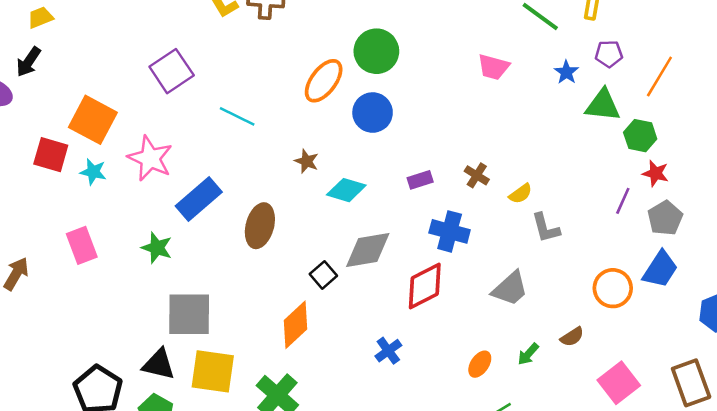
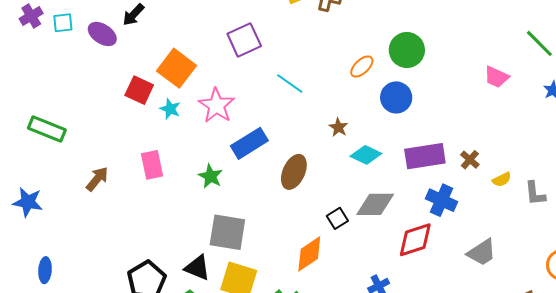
orange ellipse: (324, 81) -> (362, 67), size x0.7
purple rectangle: (420, 180) -> (425, 156), size x2.0
gray L-shape: (546, 228) -> (535, 193), moved

